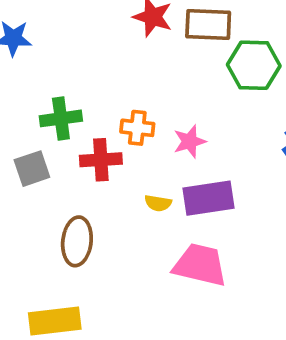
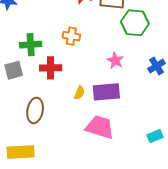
orange cross: (137, 128) -> (71, 36), moved
pink star: (190, 141) -> (115, 60), moved, turned -30
yellow semicircle: (158, 203) -> (79, 93), turned -80

